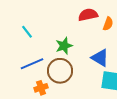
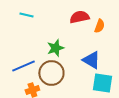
cyan line: (27, 32) -> (26, 15), moved, turned -40

